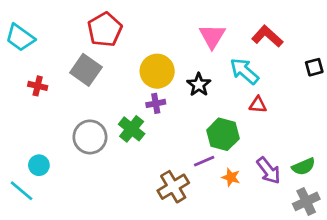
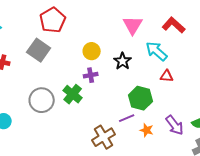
yellow circle: (157, 71) -> (92, 51), size x0.7

